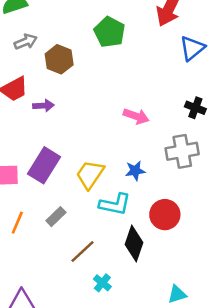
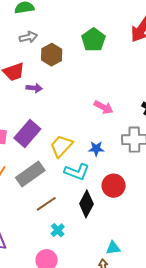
gray rectangle: (56, 217) -> (30, 174), size x1.8

